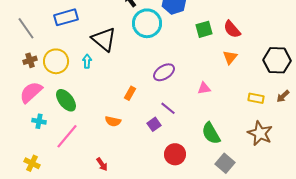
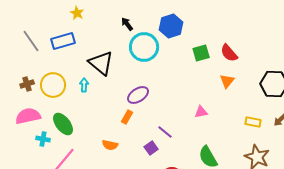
gray line: (26, 28) -> (31, 41), moved
purple ellipse: (164, 72) -> (138, 95), moved
pink semicircle: (31, 92) -> (28, 116), turned 30
cyan cross: (39, 121) -> (43, 139), moved

